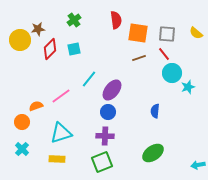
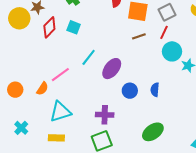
gray square: (167, 34) -> (167, 12), turned -30
cyan square: (74, 49) -> (74, 27), turned 32
red line: (164, 54) -> (164, 32), turned 64
orange semicircle: (36, 106) -> (42, 89), moved, turned 144
blue circle: (108, 112) -> (130, 91), moved
orange circle: (22, 122) -> (15, 90), moved

